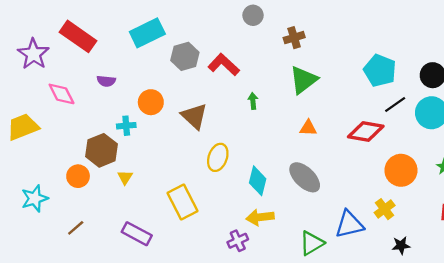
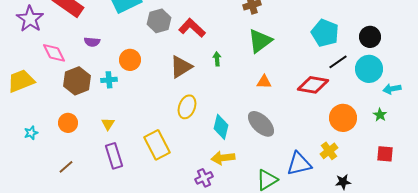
brown triangle: (194, 116) -> (181, 67), moved, turned 45
brown hexagon: (102, 150) -> (77, 81), moved
cyan star: (35, 198) -> (31, 133), moved, size x0.6
purple rectangle: (137, 234) -> (114, 156), moved, turned 45

